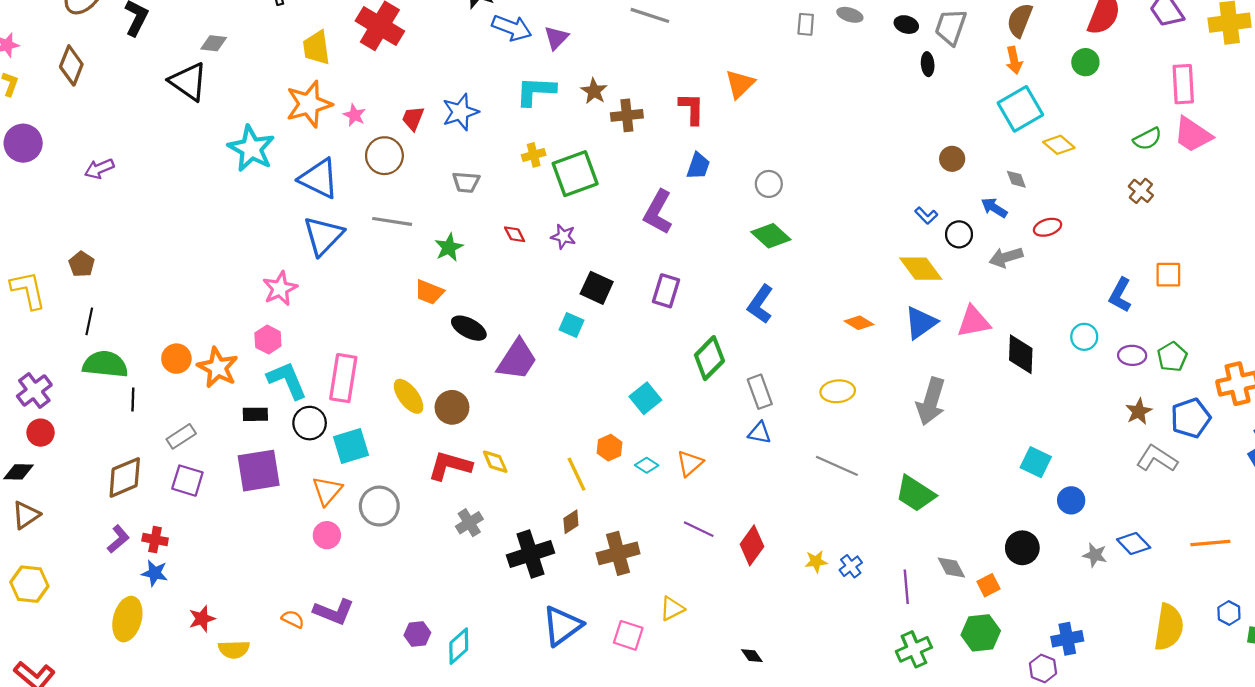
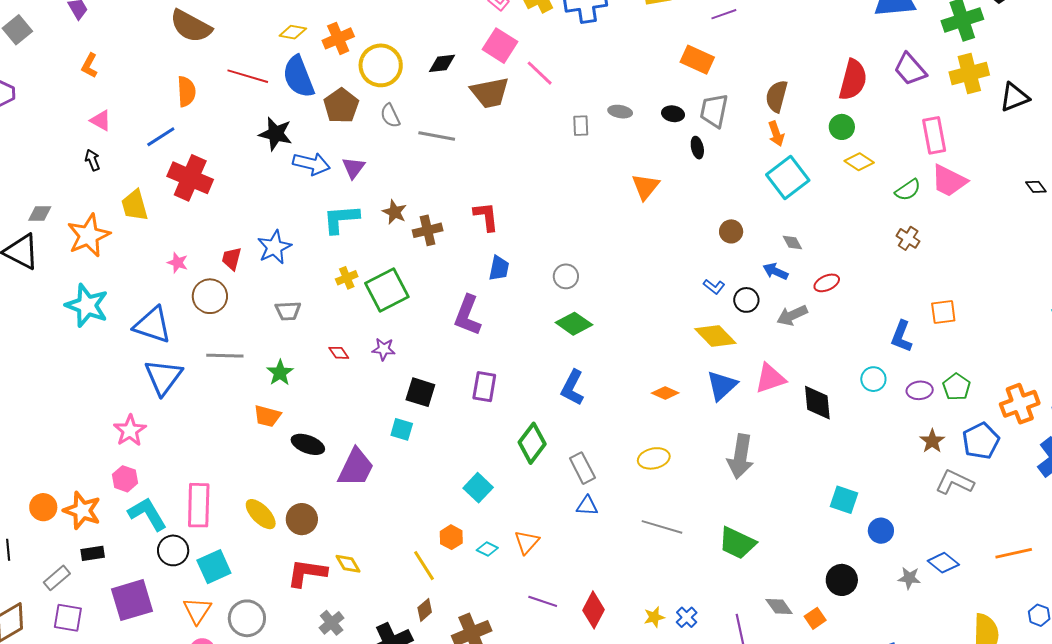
orange triangle: (740, 84) -> (645, 187), moved
orange star: (309, 104) -> (89, 235), moved
yellow diamond: (1059, 145) -> (859, 162), moved
black rectangle: (255, 414) -> (93, 553), moved

